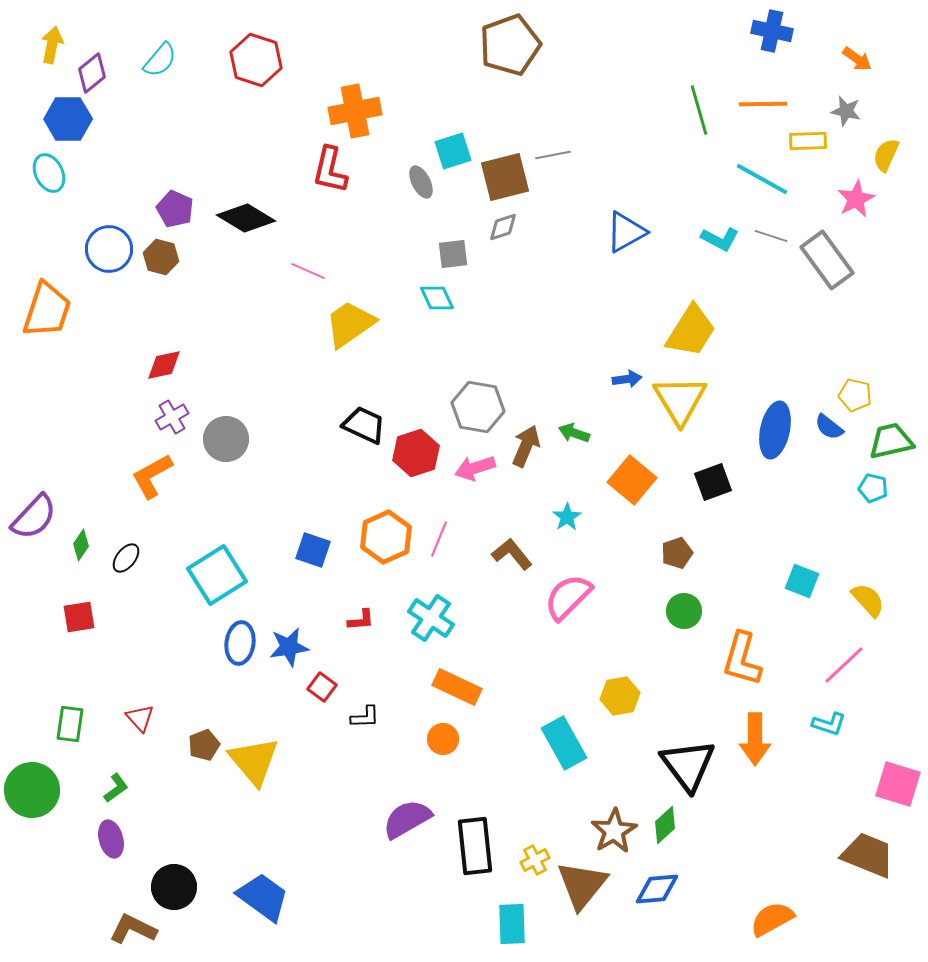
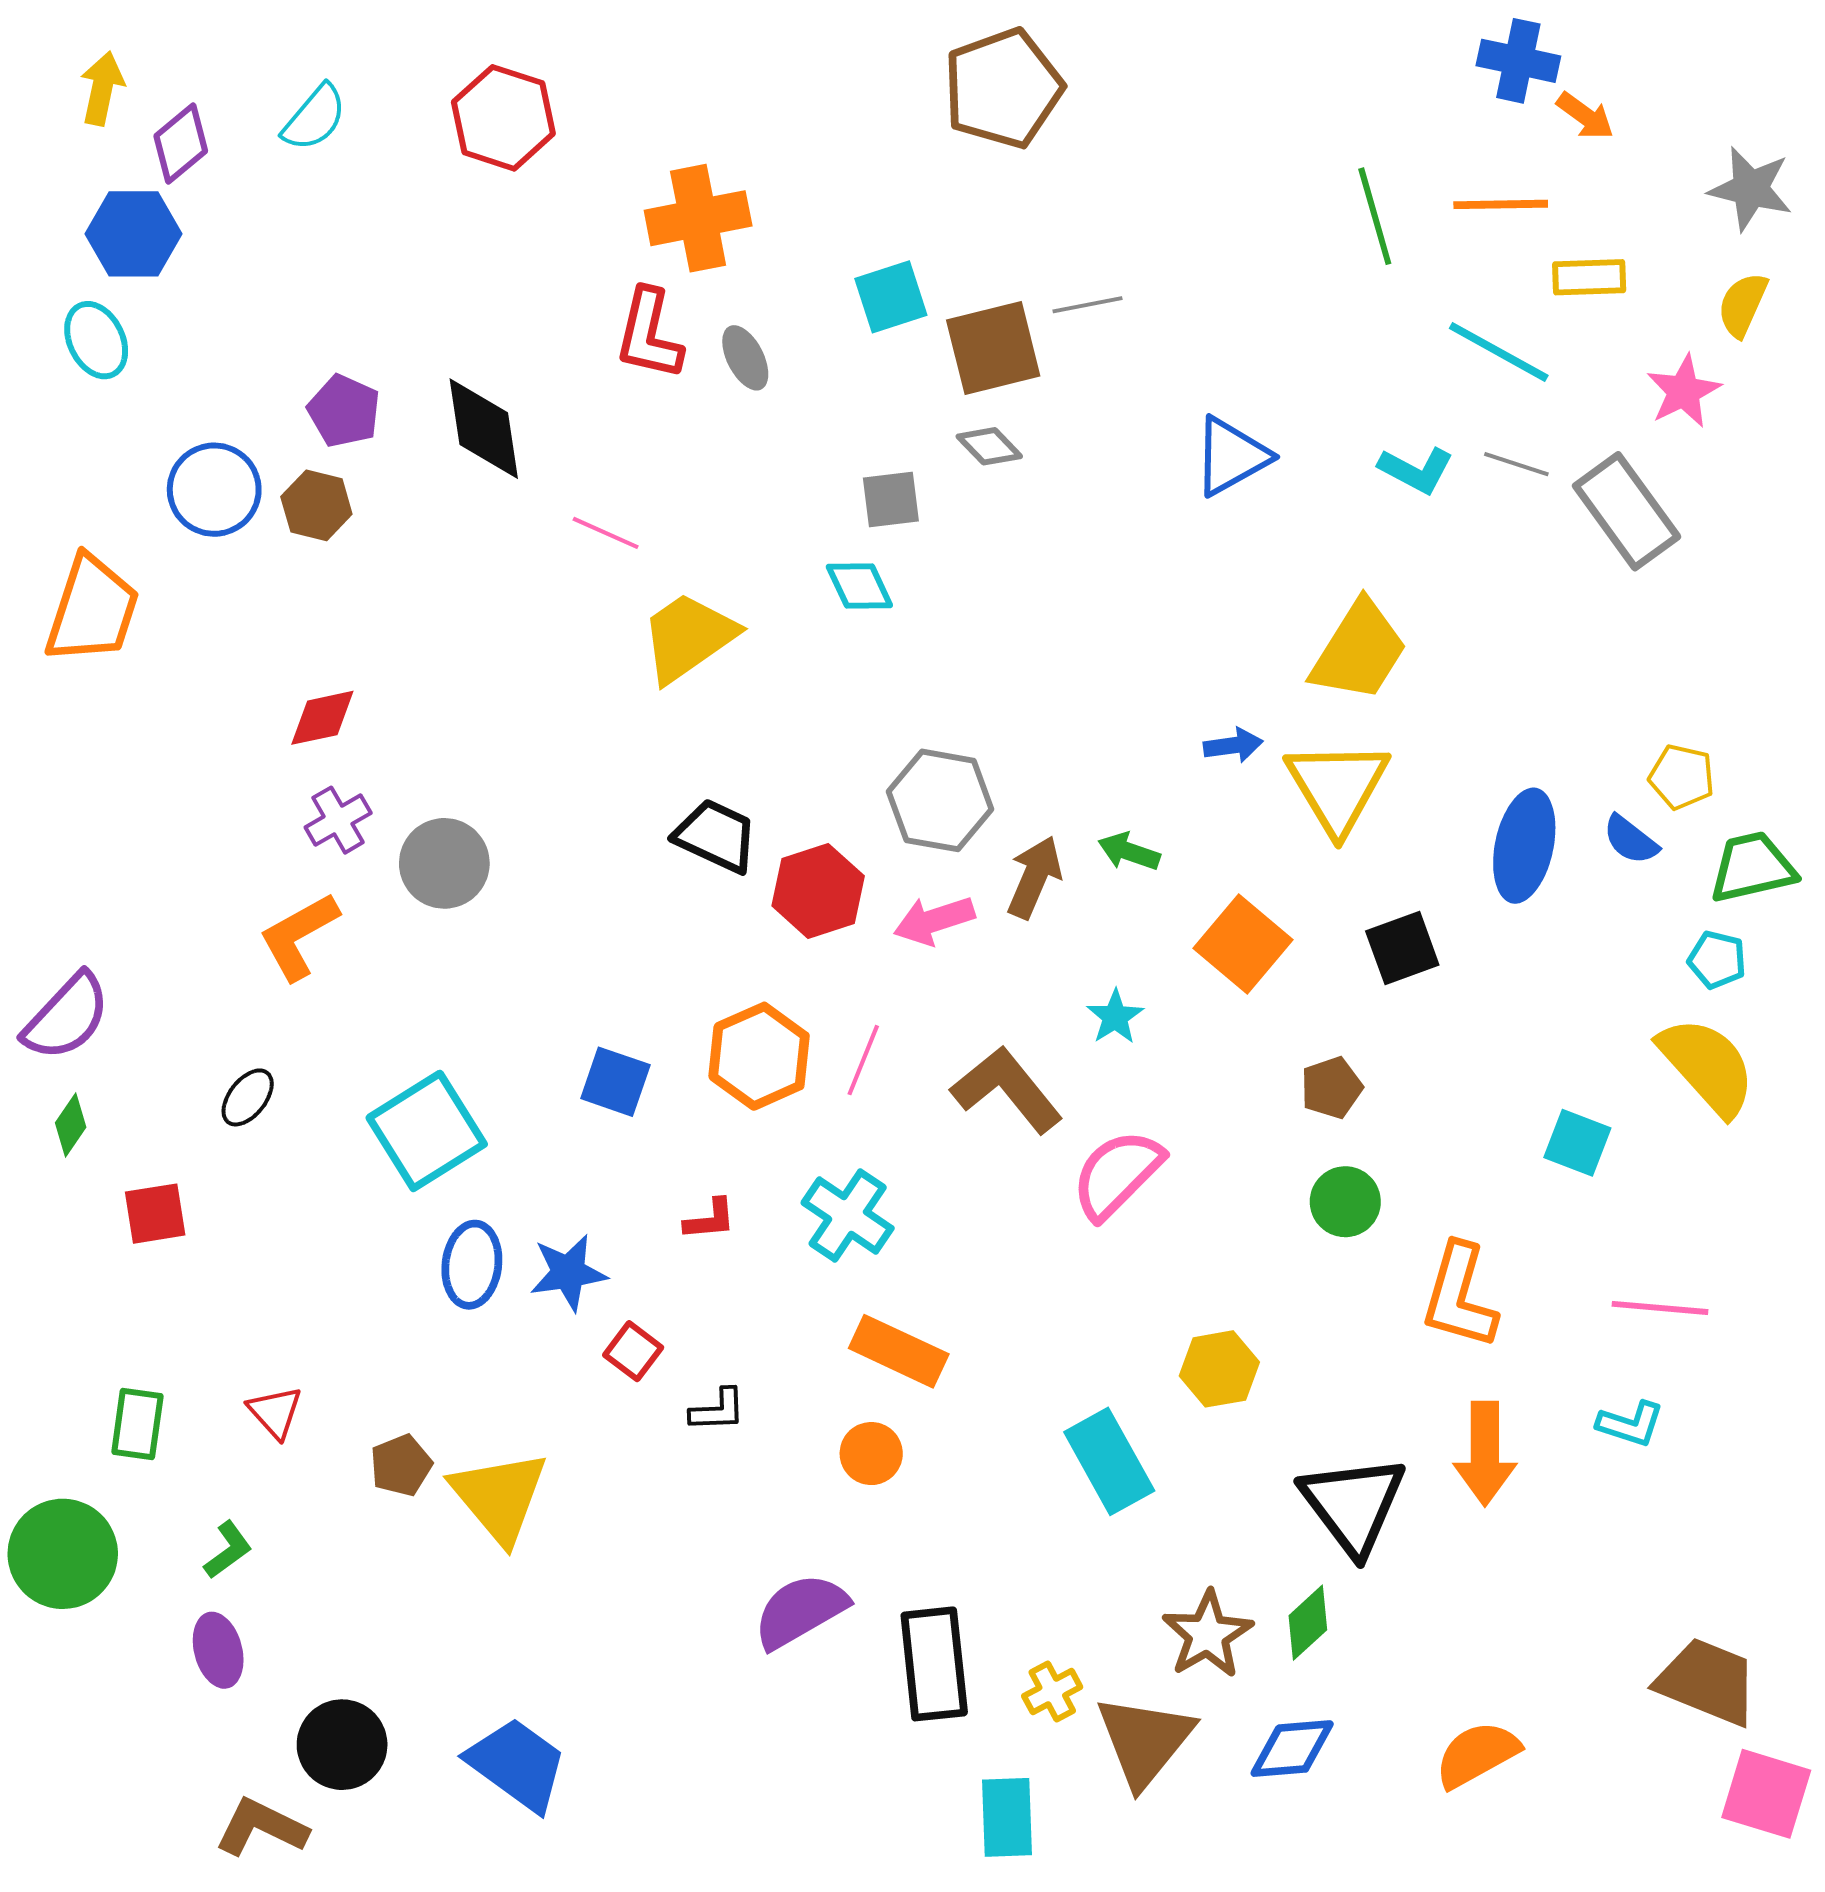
orange arrow: (857, 59) -> (1585, 116), moved
gray star: (846, 111) -> (1750, 189), moved, size x1.4
gray ellipse: (421, 182) -> (745, 358), moved
black diamond: (246, 218) -> (484, 429), turned 50
gray diamond: (503, 227) -> (989, 446), turned 64
green diamond: (81, 545) -> (71, 1125), moved
brown L-shape: (512, 554) -> (1007, 1090), size x1.4
yellow semicircle: (868, 600) -> (1707, 1066), moved, size x1.5
pink line: (844, 665) -> (1660, 1308), turned 48
pink square: (898, 784) -> (1766, 1794), moved
orange semicircle: (772, 919) -> (1477, 1754), moved

